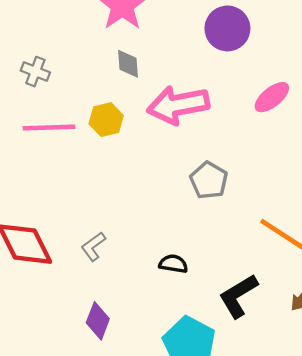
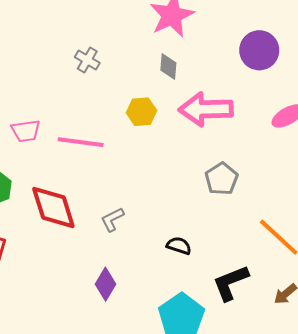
pink line: (49, 128) -> (81, 142), moved

